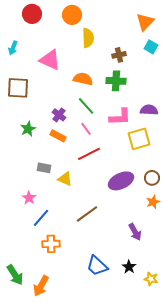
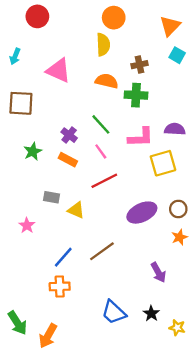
orange circle: (72, 15) -> (114, 18), moved
orange semicircle: (83, 79) -> (107, 81), moved
pink star: (29, 198) -> (27, 225), moved
blue line: (41, 218) -> (63, 257), moved

